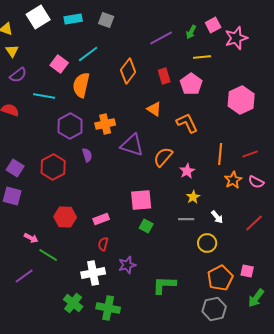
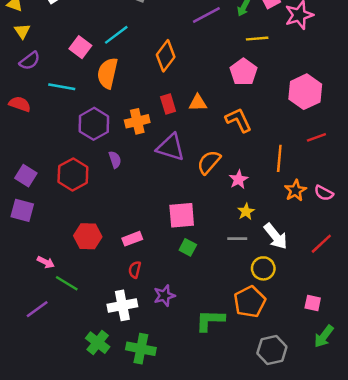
red rectangle: (164, 76) -> (168, 104), moved
orange triangle: (154, 109) -> (198, 103), turned -35
red line: (250, 154) -> (316, 137), moved
white arrow: (217, 217) -> (276, 236), size x1.6
orange pentagon: (220, 278) -> (250, 302), moved

